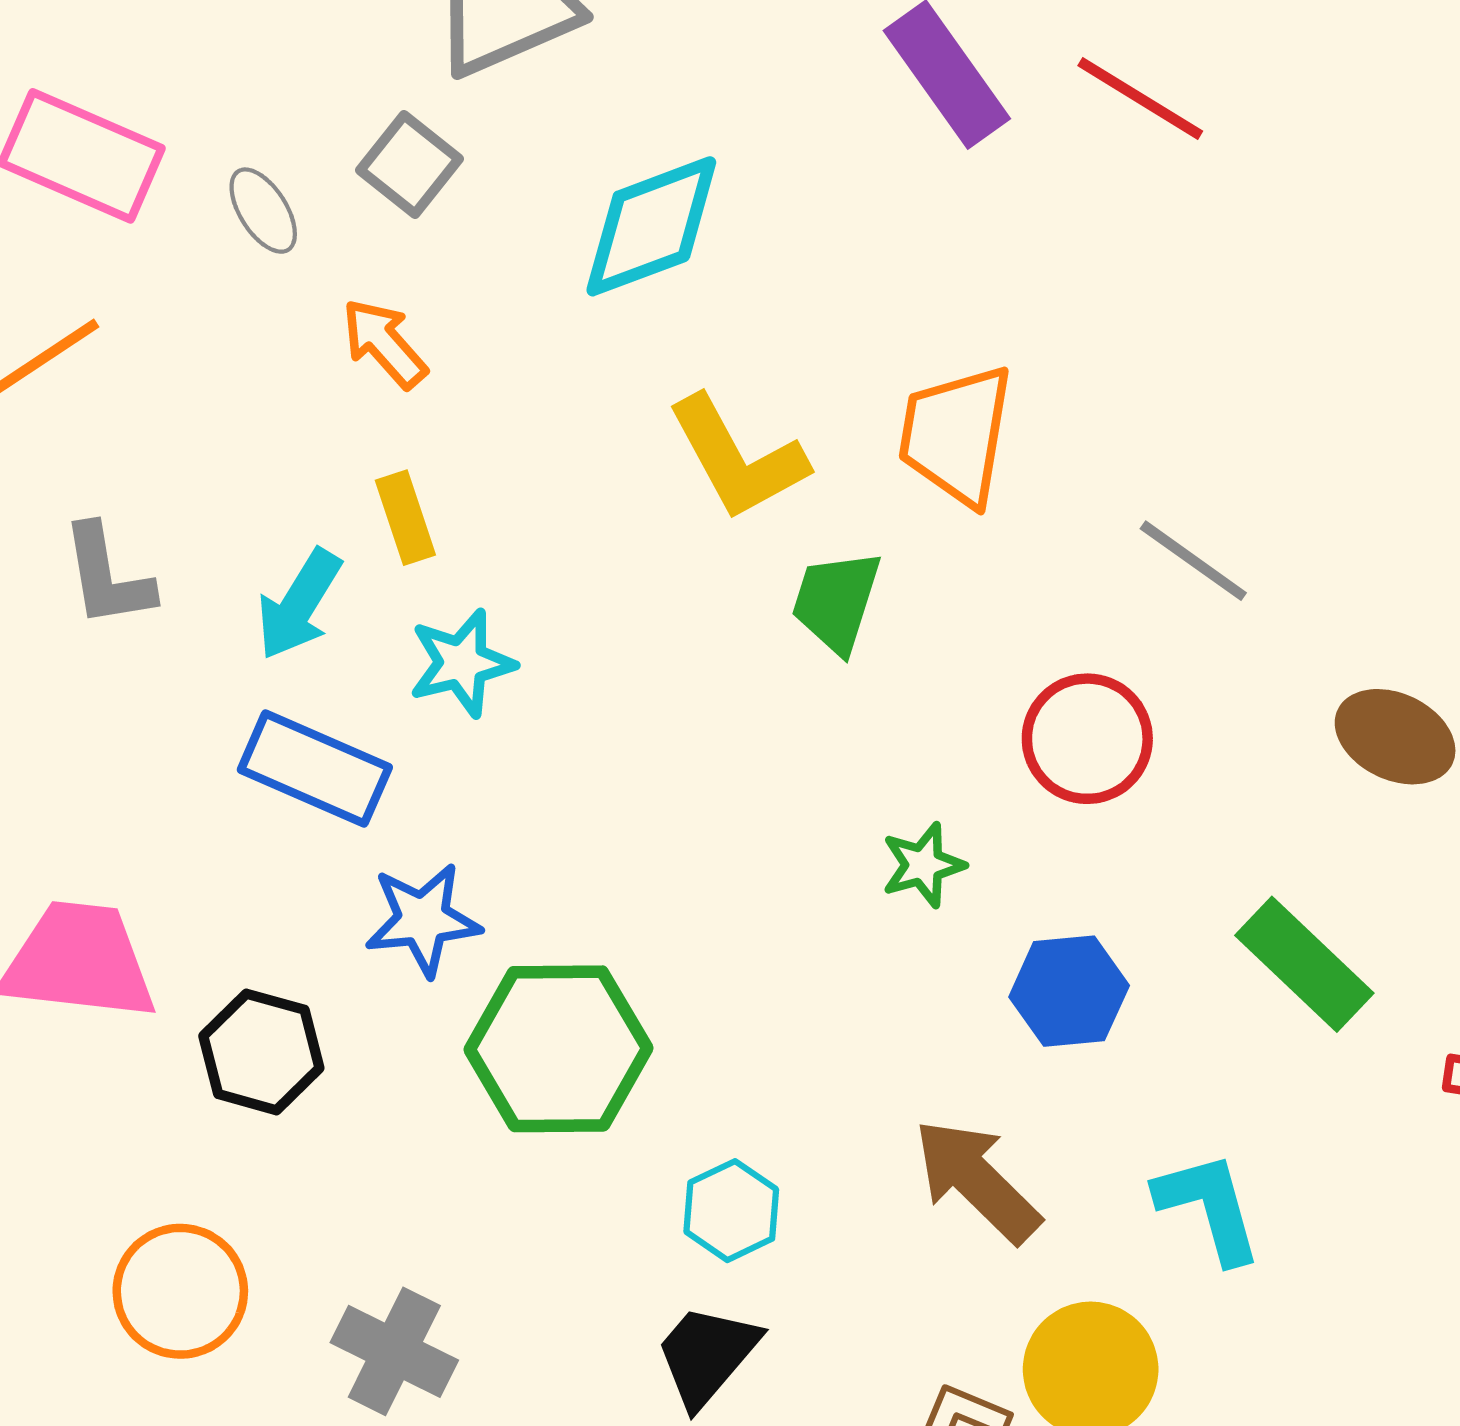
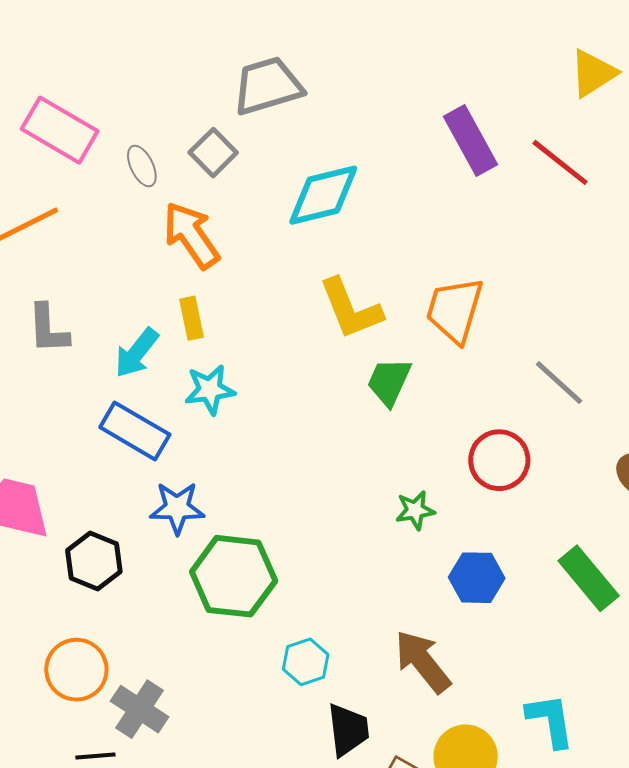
orange arrow: (384, 343) -> (191, 235), size x1.5
cyan L-shape: (1209, 1207) -> (550, 720), moved
orange circle: (180, 1291) -> (76, 670), moved
black trapezoid: (707, 1355) -> (348, 730), moved, turned 126

